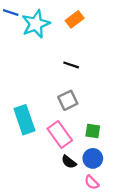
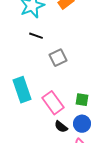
black line: (71, 65) -> (36, 36), moved
gray square: (68, 100) -> (58, 58), moved

